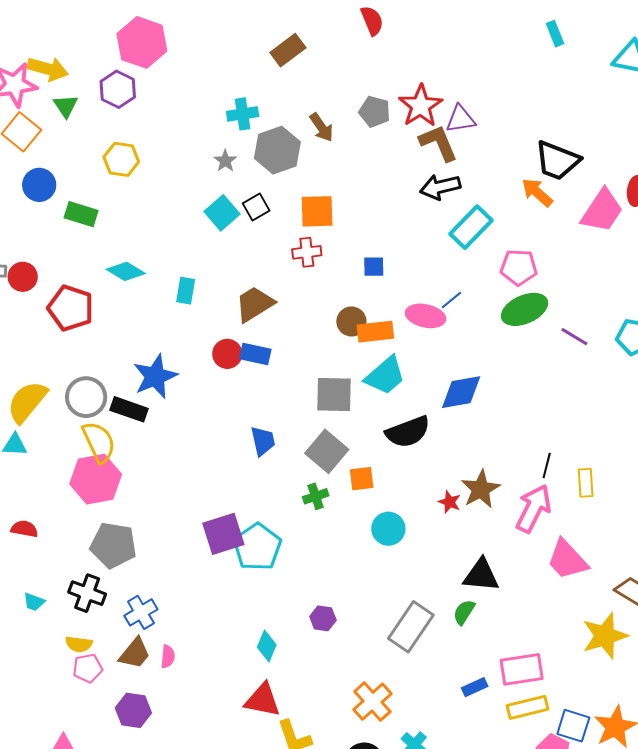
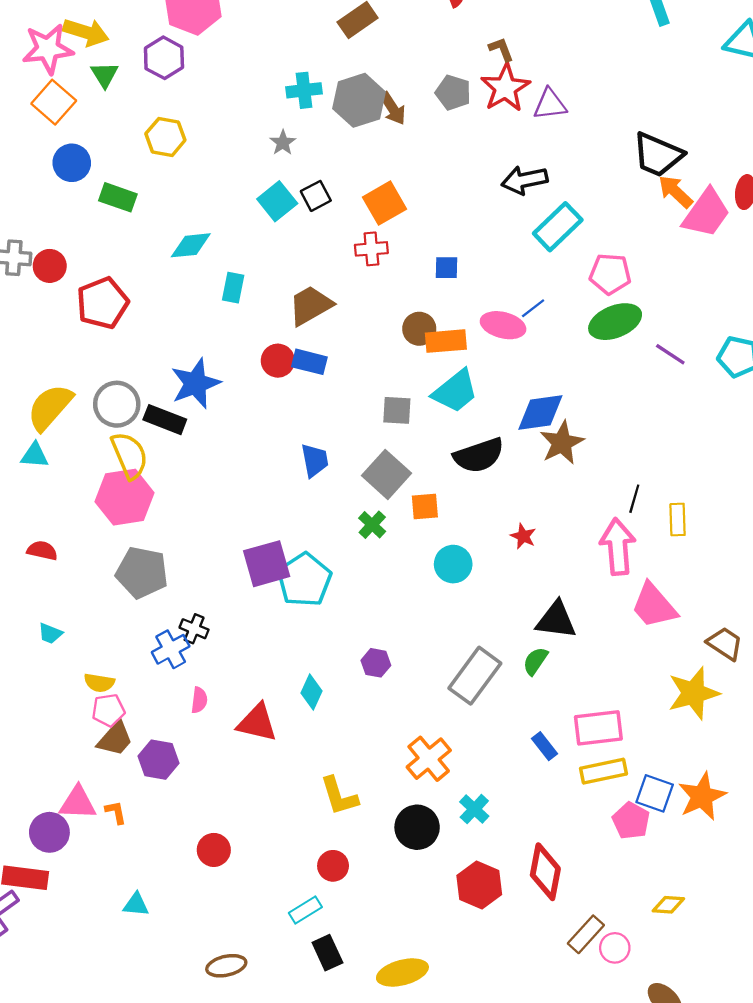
brown L-shape: (438, 143) -> (501, 49), moved, size x0.6
gray hexagon: (277, 150) -> (359, 100), moved
orange arrow: (537, 192) -> (675, 192), moved
orange square: (317, 211) -> (384, 203), turned -30
cyan diamond: (126, 271) -> (191, 245), moved, turned -39
red pentagon: (71, 308) -> (103, 303), turned 30
gray square: (334, 394) -> (397, 410), size x0.7
brown star: (481, 489) -> (562, 443), moved
green cross: (316, 496) -> (372, 525), turned -30
pink arrow: (533, 508) -> (618, 547), turned -33
black cross: (87, 593) -> (194, 629), moved, size x0.7
brown trapezoid: (135, 653) -> (115, 739), moved
blue rectangle: (475, 687) -> (545, 746), turned 75
red triangle: (262, 700) -> (257, 723), moved

